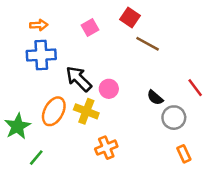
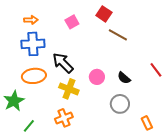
pink circle: (109, 89) -> (97, 77), moved
orange ellipse: (54, 111) -> (34, 76), moved, turned 55
gray circle: (174, 118) -> (120, 104), moved
orange cross: (106, 148) -> (64, 118), moved

